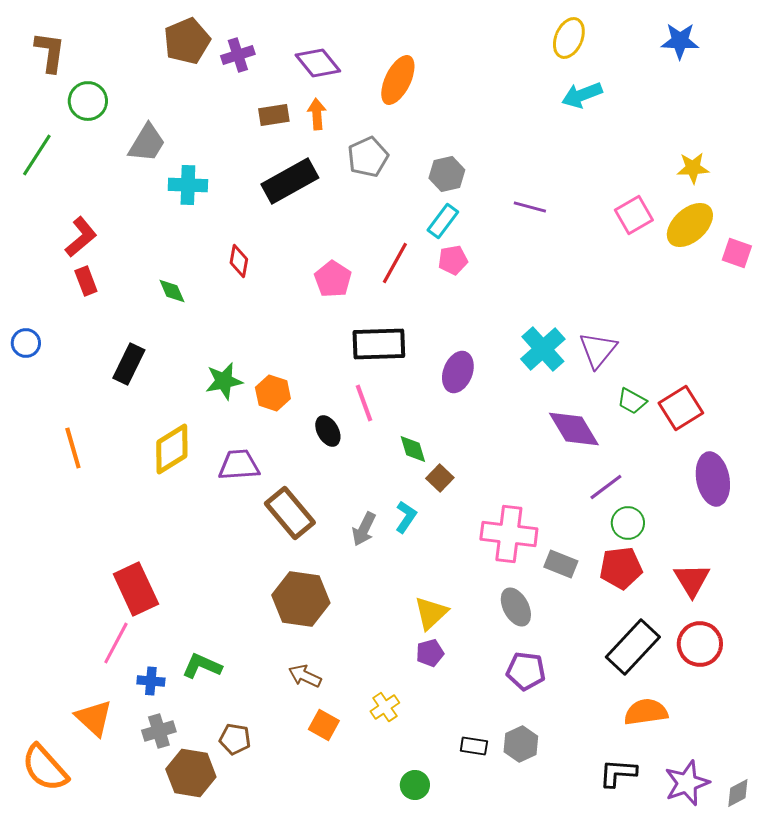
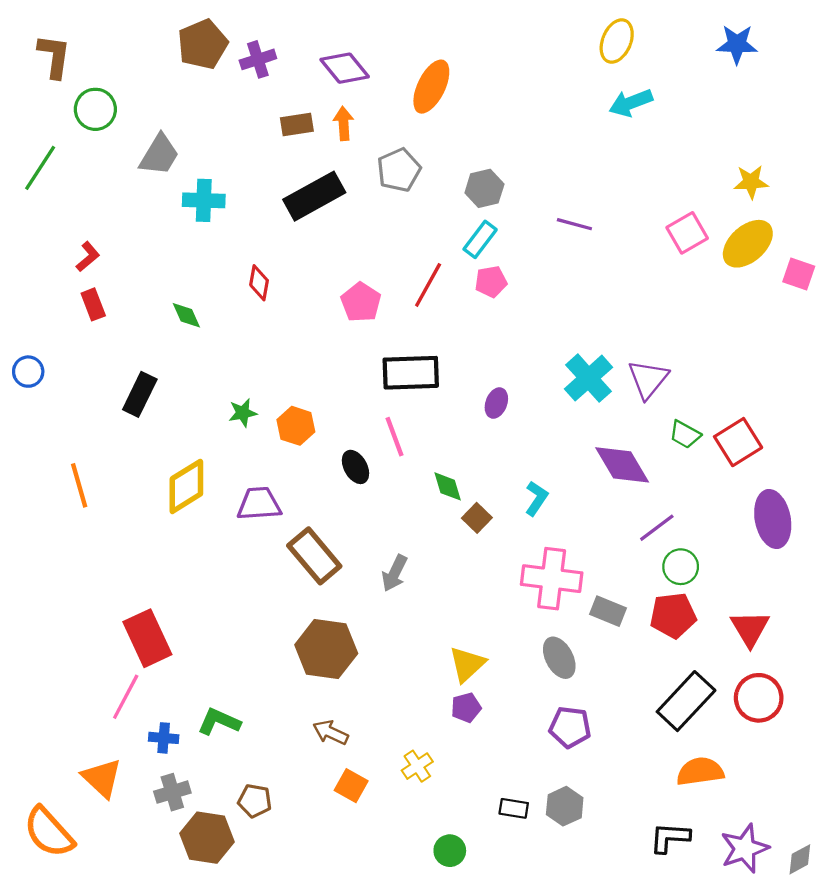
red L-shape: (81, 237) -> (88, 257), size x0.7
purple ellipse: (458, 372) -> (496, 403), size x0.7
green star: (224, 381) -> (243, 413), size x0.7
cyan L-shape: (406, 517) -> (536, 498), moved

